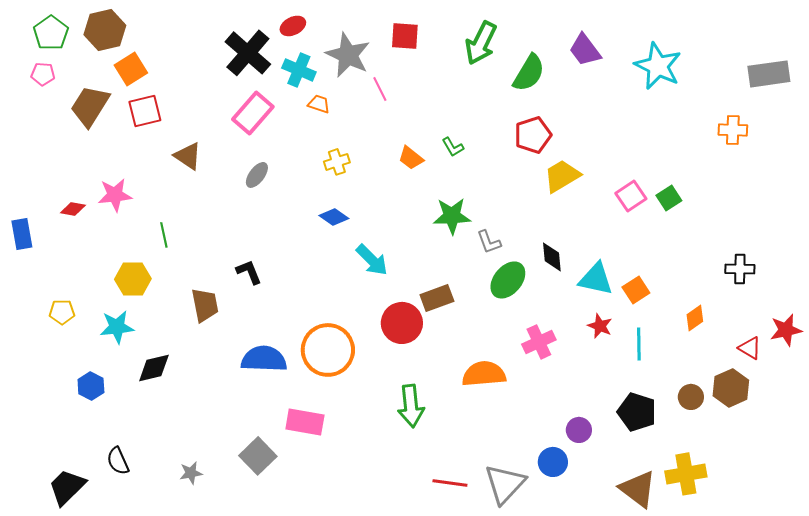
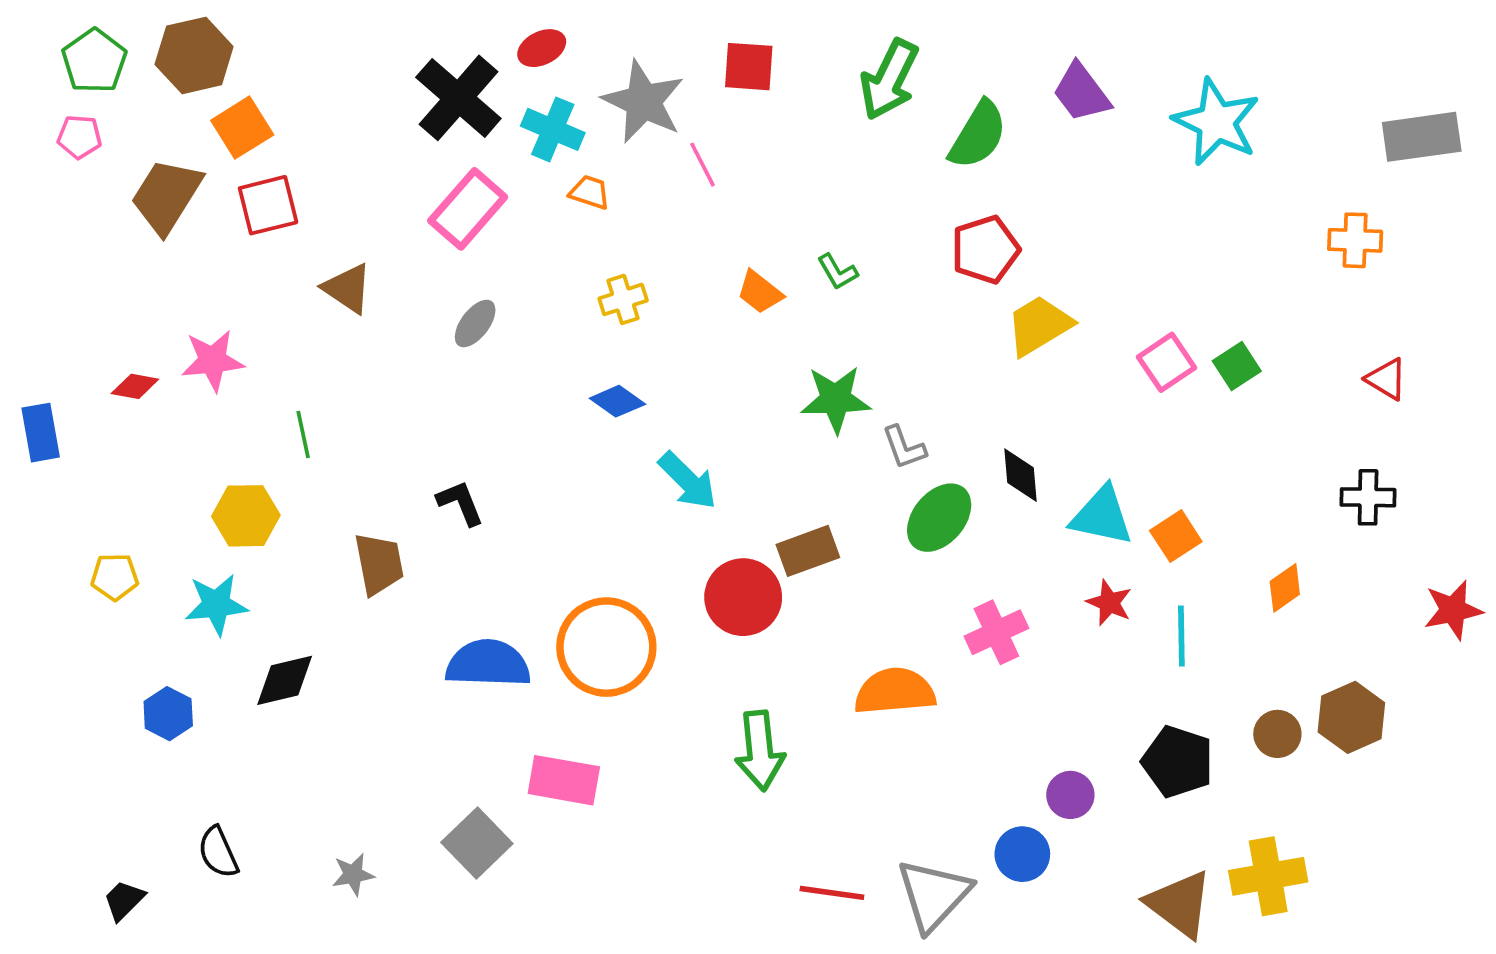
red triangle: (750, 348) -> (1387, 379), moved
black trapezoid: (67, 487) -> (124, 900), size x0.6

